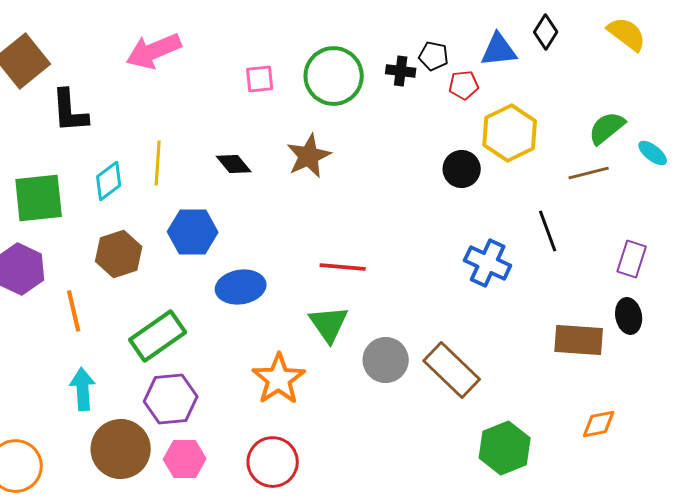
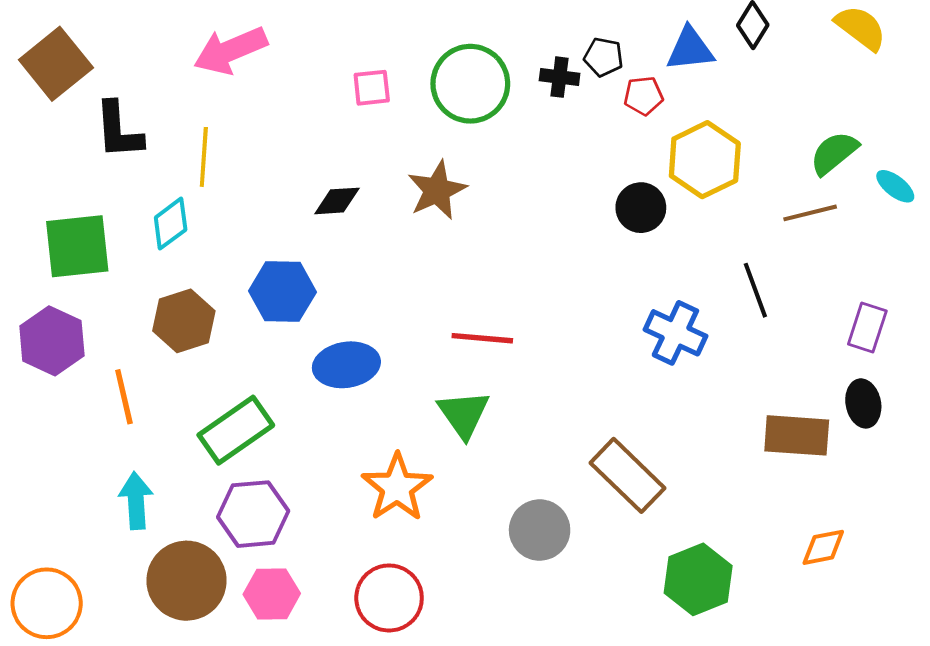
yellow line: (158, 163) -> (204, 157), moved
black diamond: (234, 164) -> (337, 201), turned -54
gray circle: (386, 360) -> (540, 530), moved

